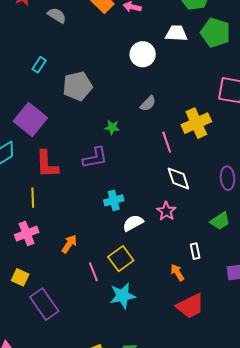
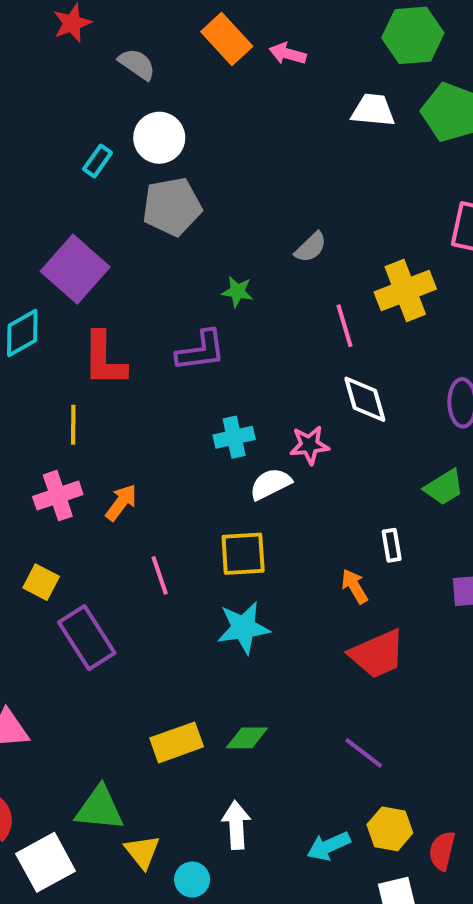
white circle: (143, 54) -> (159, 138), moved
pink star: (166, 211) -> (309, 445), moved, turned 30
orange arrow: (69, 244) -> (121, 502), moved
yellow square: (121, 259) -> (243, 554), turned 30
pink line: (93, 272) -> (160, 575), moved

